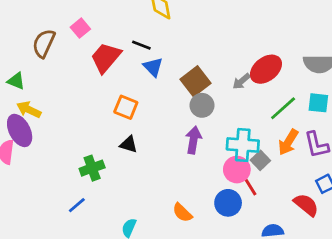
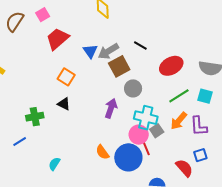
black line: (141, 45) -> (140, 46), moved
gray arrow: (241, 81) -> (108, 51), moved, size x1.5
gray circle: (202, 105) -> (133, 88), moved
blue circle: (228, 203) -> (128, 157), size x1.4
orange semicircle: (182, 213) -> (102, 152), moved

